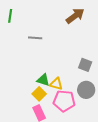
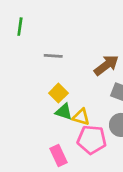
brown arrow: (75, 16) -> (106, 65), moved
yellow square: (39, 94) -> (58, 93), moved

